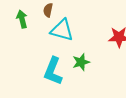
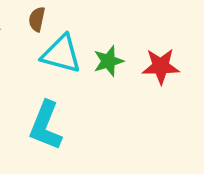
green star: (81, 62) -> (108, 61), moved

